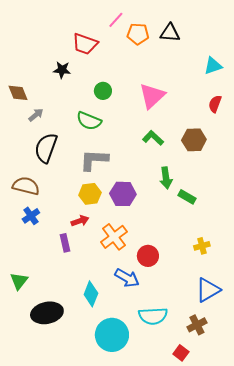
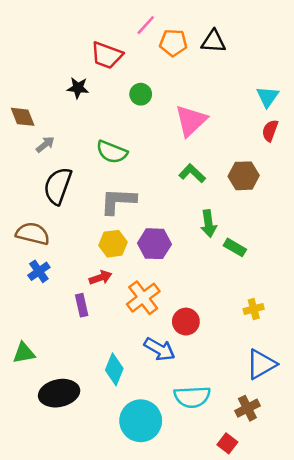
cyan triangle: (213, 66) -> (268, 97), moved, turned -36
green circle: (103, 91) -> (141, 94), moved
green triangle: (19, 281) -> (24, 353), turned 42

